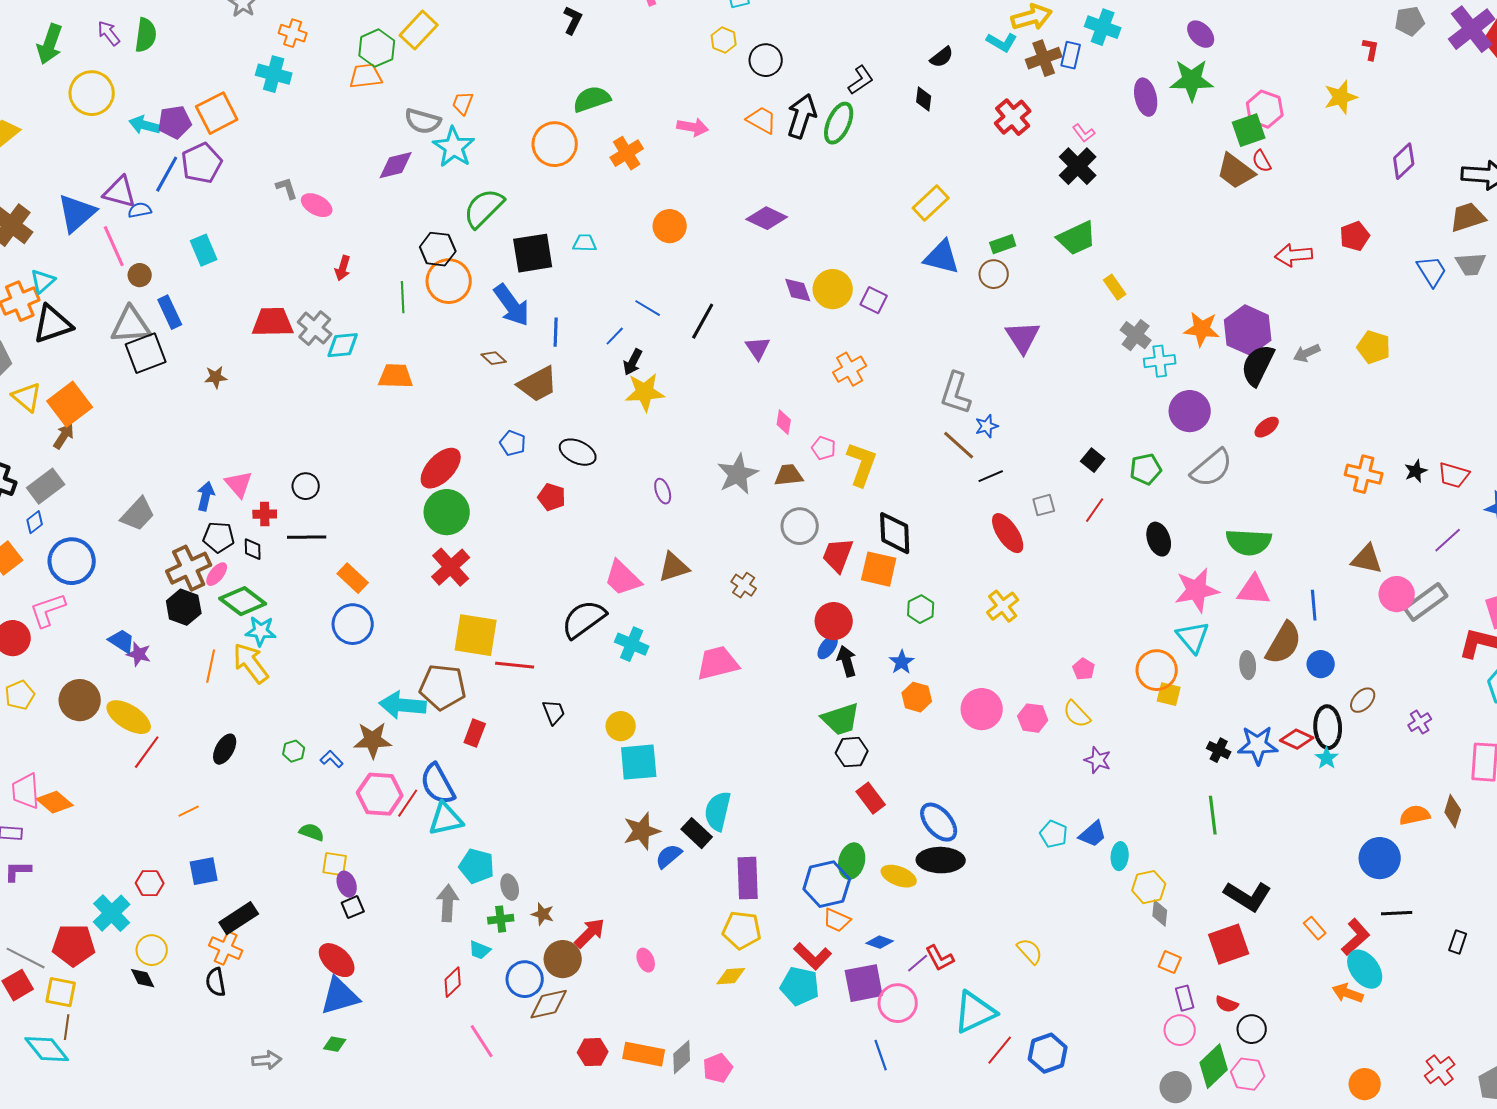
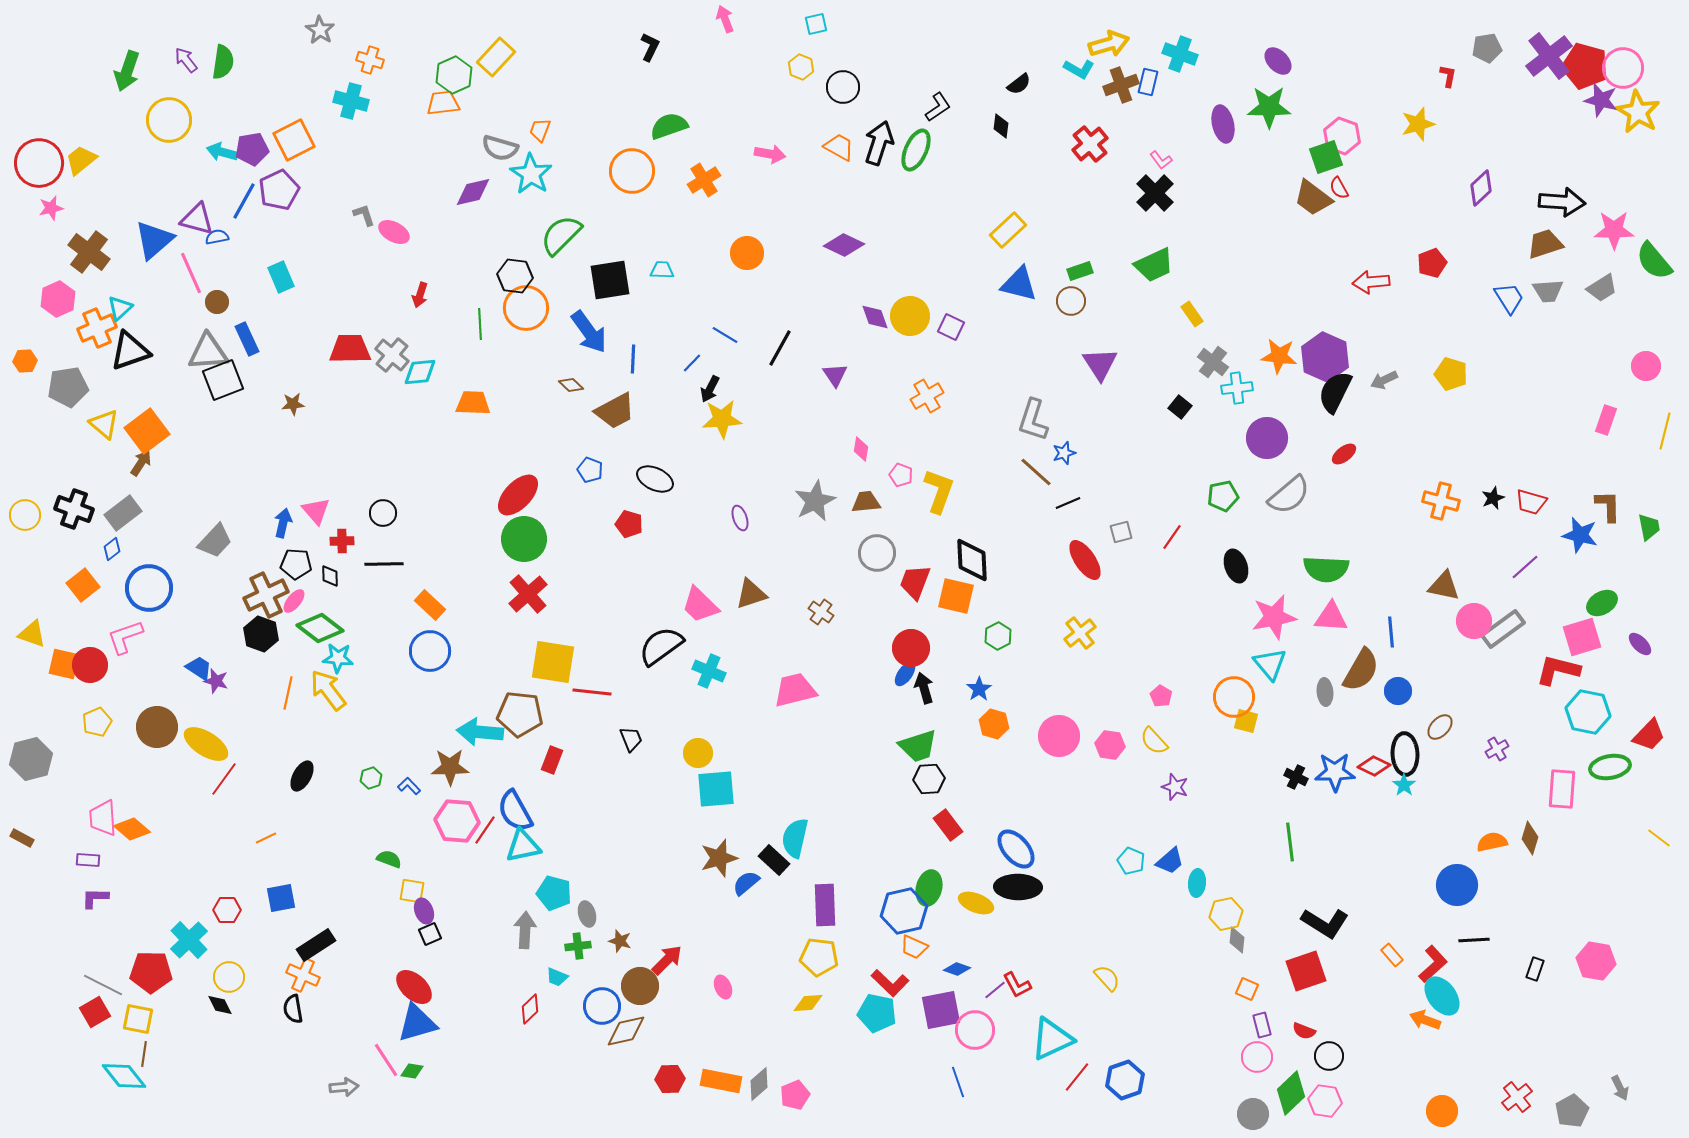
black square: (1093, 460) -> (1180, 407), moved
pink line: (482, 1041) -> (386, 1060), moved

